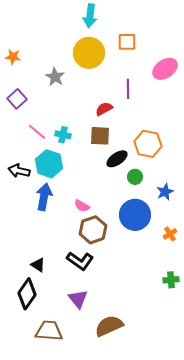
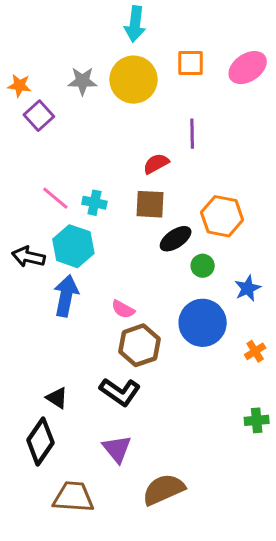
pink ellipse: (165, 69) -> (248, 68), moved
gray star: (55, 77) -> (82, 81), moved, turned -30
purple square: (17, 99) -> (39, 116), moved

